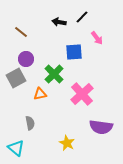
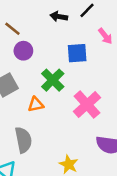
purple circle: (26, 59) -> (23, 51), moved
gray semicircle: (30, 123) -> (23, 140), size x1.5

